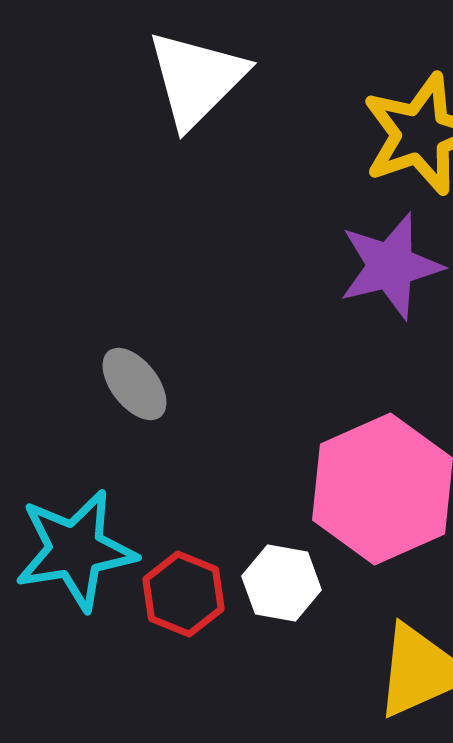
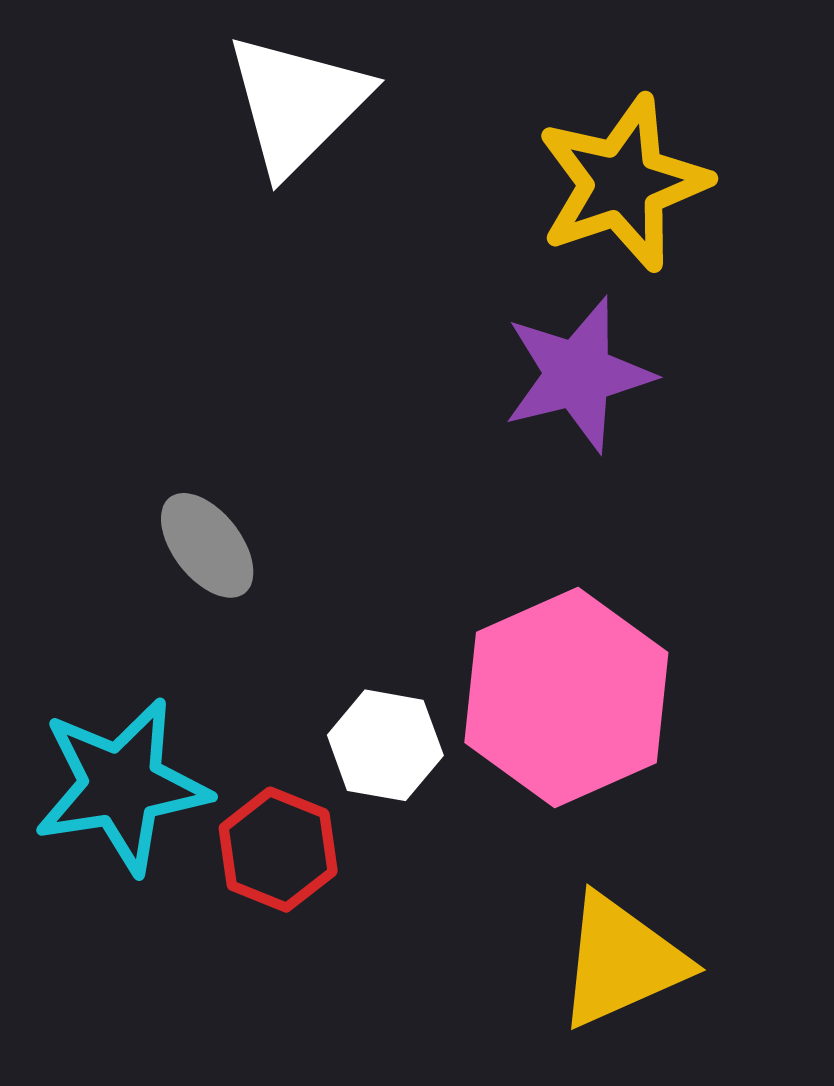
white hexagon: (282, 583) -> (385, 745), moved

